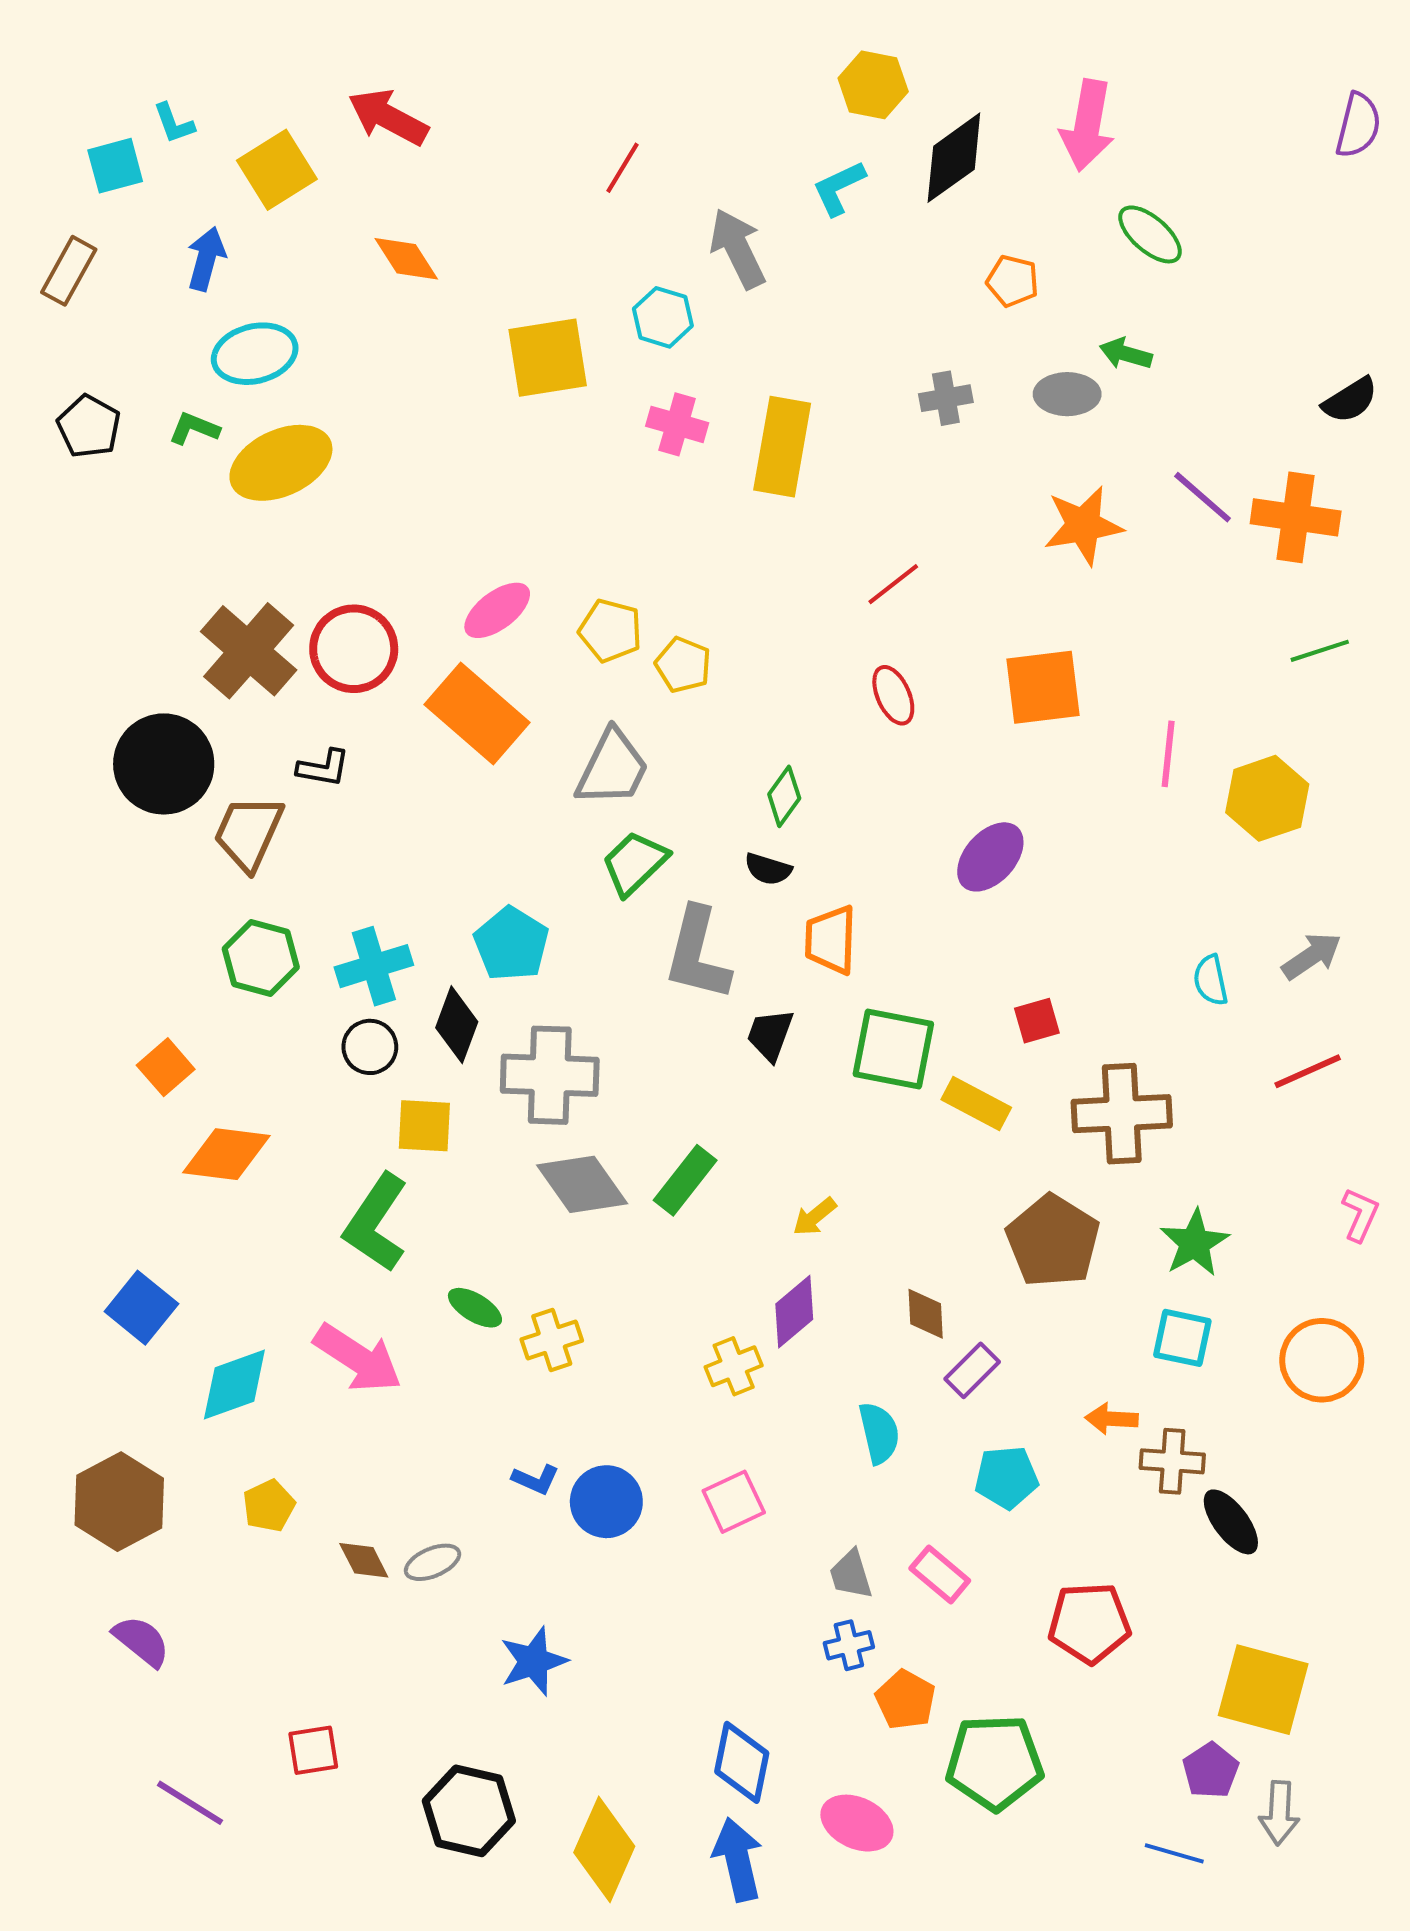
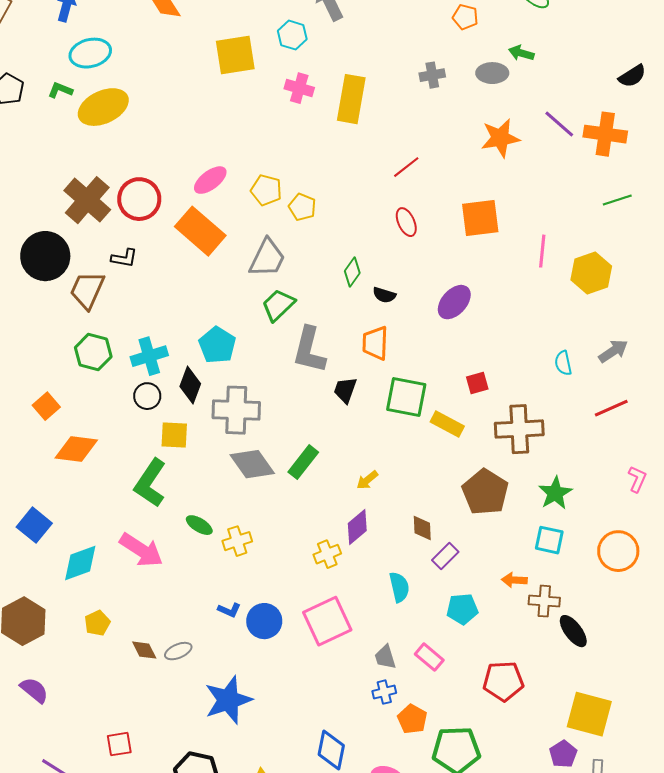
black semicircle: (768, 869) -> (384, 295), moved
pink square: (734, 1502) -> (327, 621), size x1.6
blue star: (534, 1661) -> (228, 700), size x1.4

